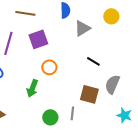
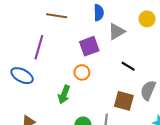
purple square: (38, 39) -> (89, 46), moved

